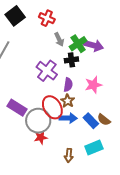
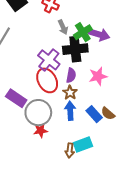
black cross: (71, 60) -> (75, 49), size x1.6
red ellipse: (52, 107) -> (47, 80), moved
blue arrow: (68, 118) -> (70, 111), turned -96
cyan rectangle: (94, 147) -> (83, 144), moved

